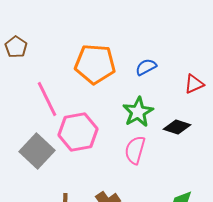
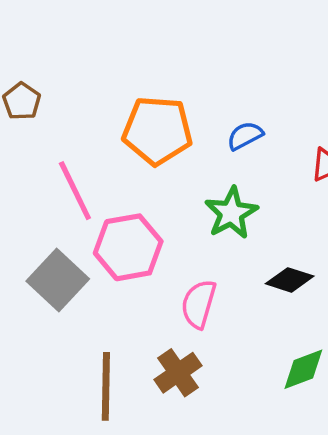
black diamond: (177, 127) -> (290, 280), moved
pink semicircle: (135, 150) -> (199, 304), moved

